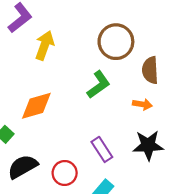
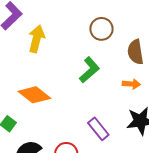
brown circle: (116, 42) -> (101, 29), size x0.7
orange diamond: (36, 106) -> (34, 95), turned 60

